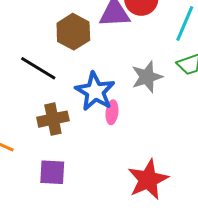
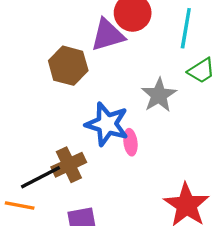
black line: (38, 68) -> (40, 177), moved, turned -45

